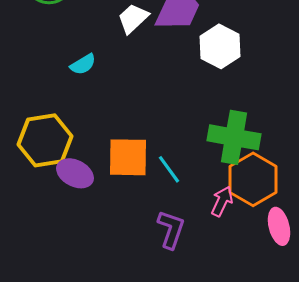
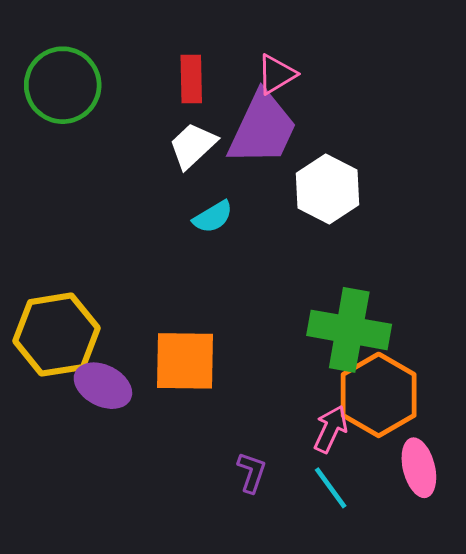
cyan semicircle: (83, 64) -> (213, 217), moved
cyan line: (169, 169) -> (331, 488), moved
purple L-shape: (171, 229) -> (252, 472), size x0.7

